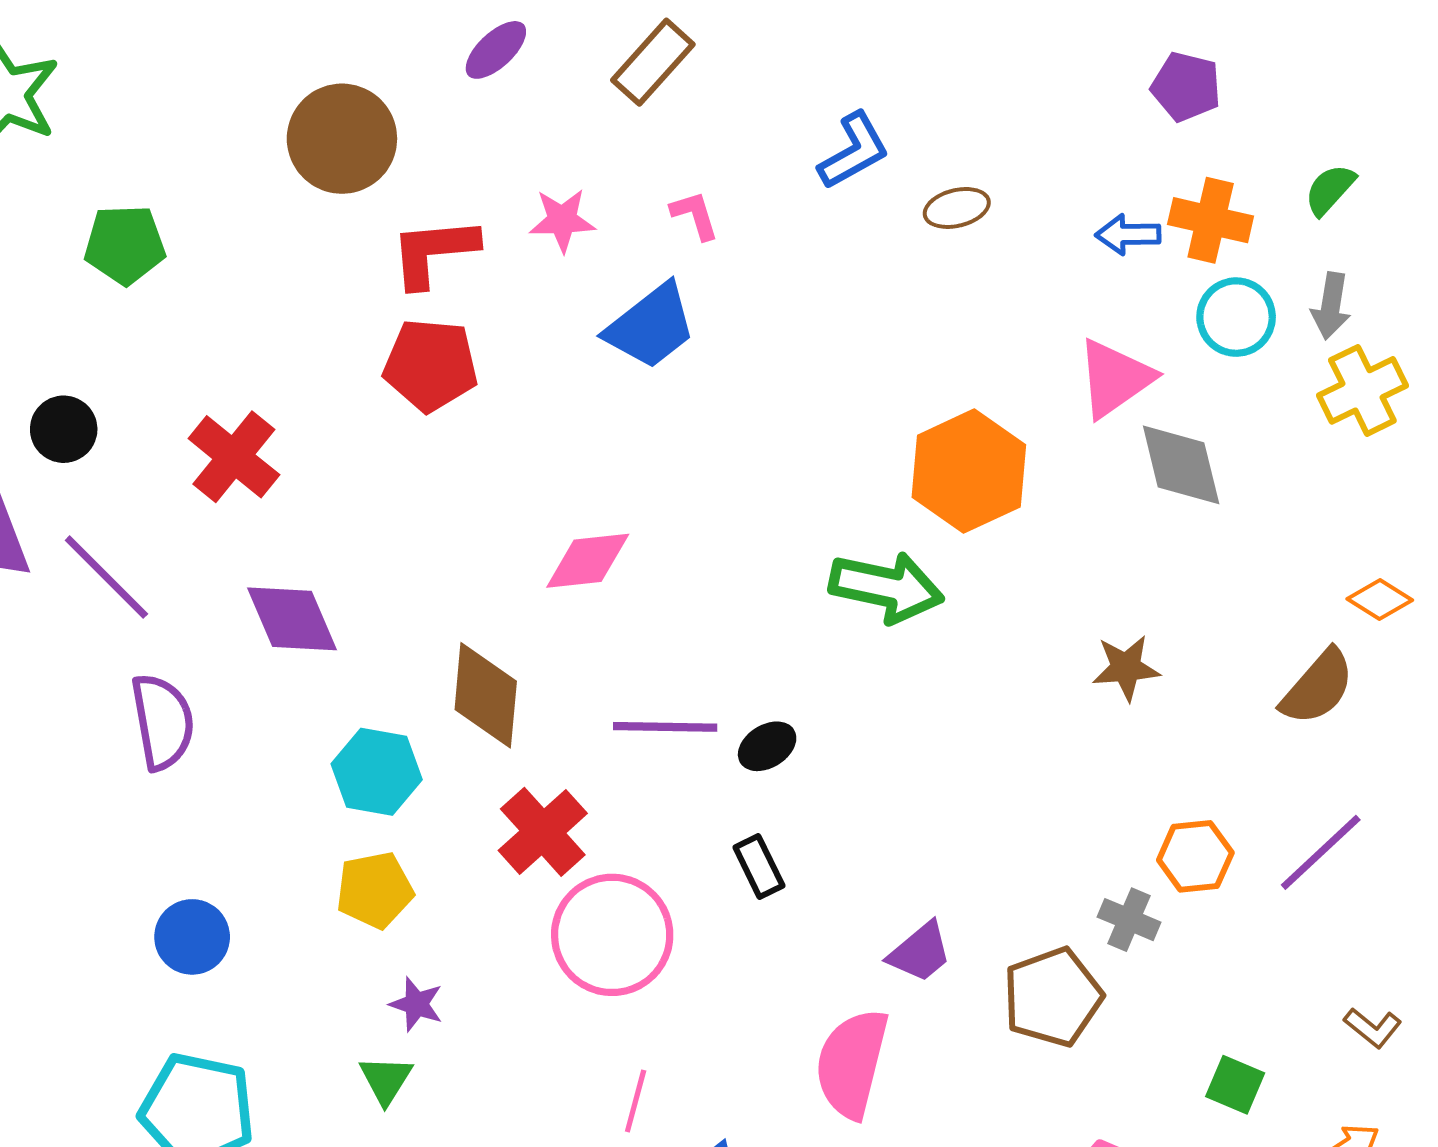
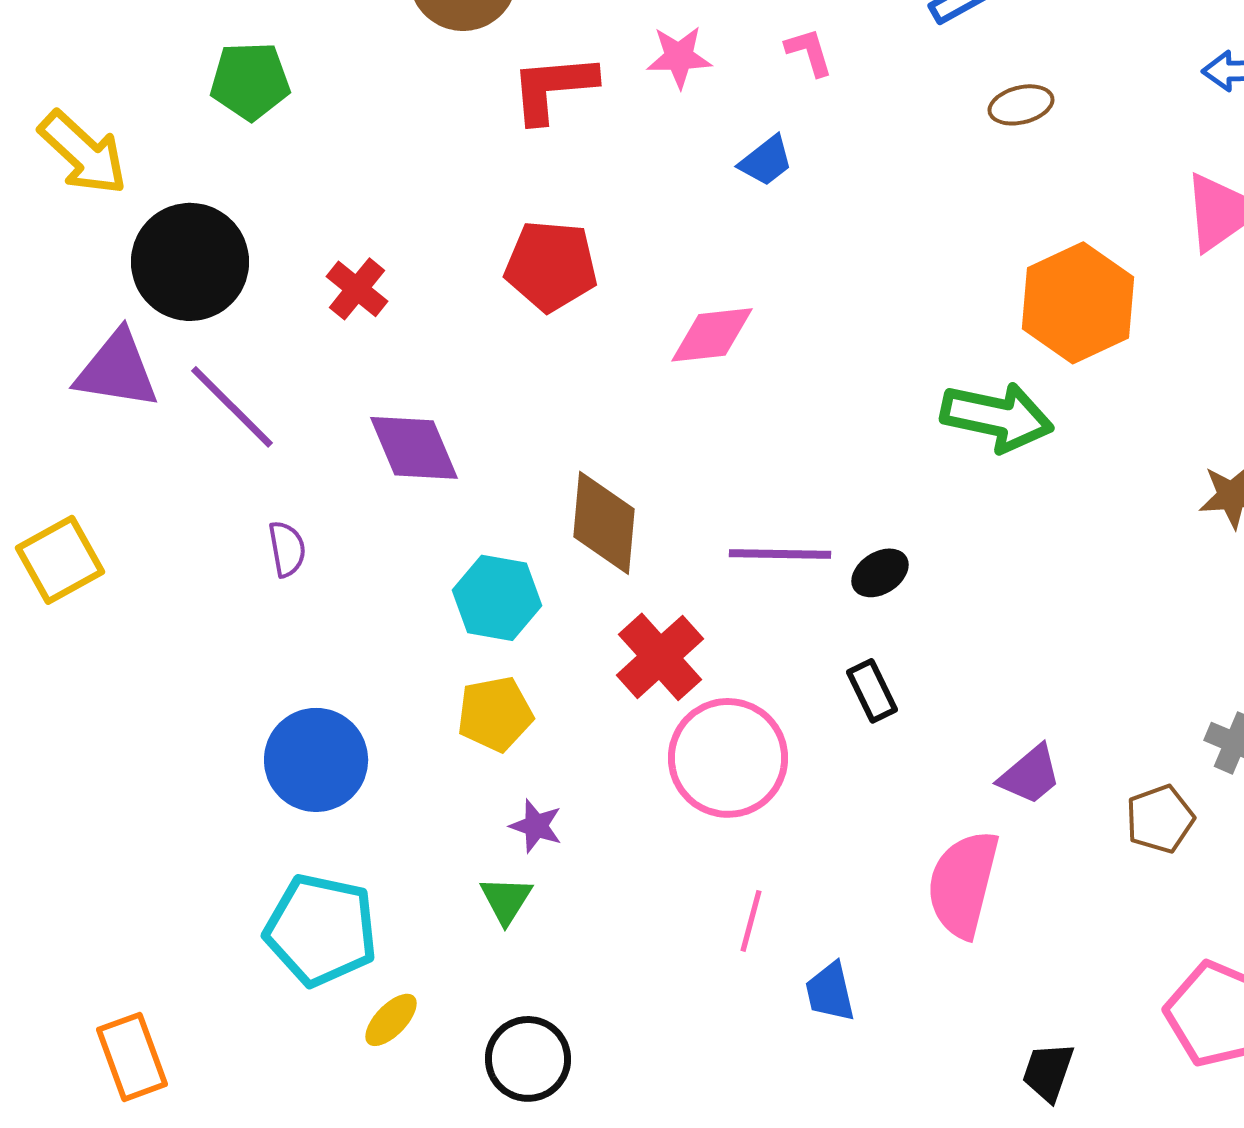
brown ellipse: (957, 208) -> (1021, 105), moved
blue trapezoid: (651, 326) -> (766, 161), size x0.6
red pentagon: (431, 365) -> (551, 266), moved
black circle: (64, 429) -> (190, 262), size x1.8
red cross: (234, 457) -> (357, 289), size x0.7
pink diamond: (588, 561) -> (712, 335), moved
purple semicircle: (163, 722) -> (287, 549), size x0.6
blue circle: (192, 937) -> (316, 760), size x1.4
brown pentagon: (1053, 997) -> (1160, 819), size x0.7

